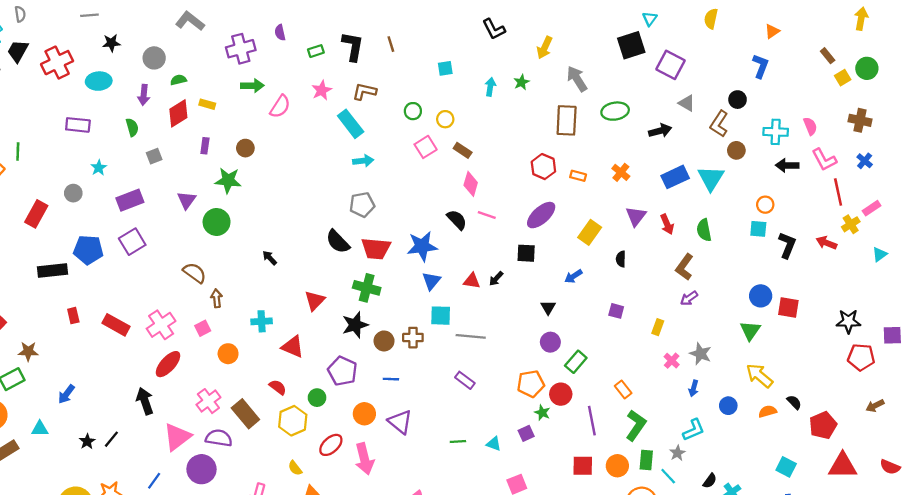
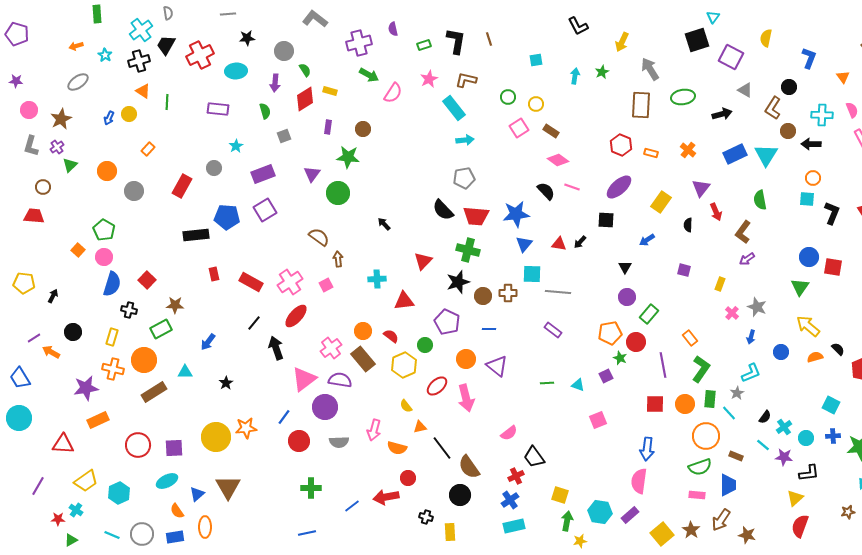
yellow semicircle: (711, 19) -> (766, 38), moved
orange triangle: (772, 31) -> (843, 77), moved, turned -32
green semicircle: (178, 80) -> (305, 70), turned 72
green arrow: (252, 86) -> (369, 75), turned 30
green line: (18, 152) -> (167, 102), moved
black arrow: (787, 165) -> (811, 144), moved
pink diamond: (471, 184) -> (558, 160), turned -70
red arrow: (667, 224) -> (716, 212), moved
red triangle: (293, 347) -> (404, 301), turned -30
orange circle: (228, 354) -> (363, 331), moved
black line: (111, 439) -> (254, 323), moved

